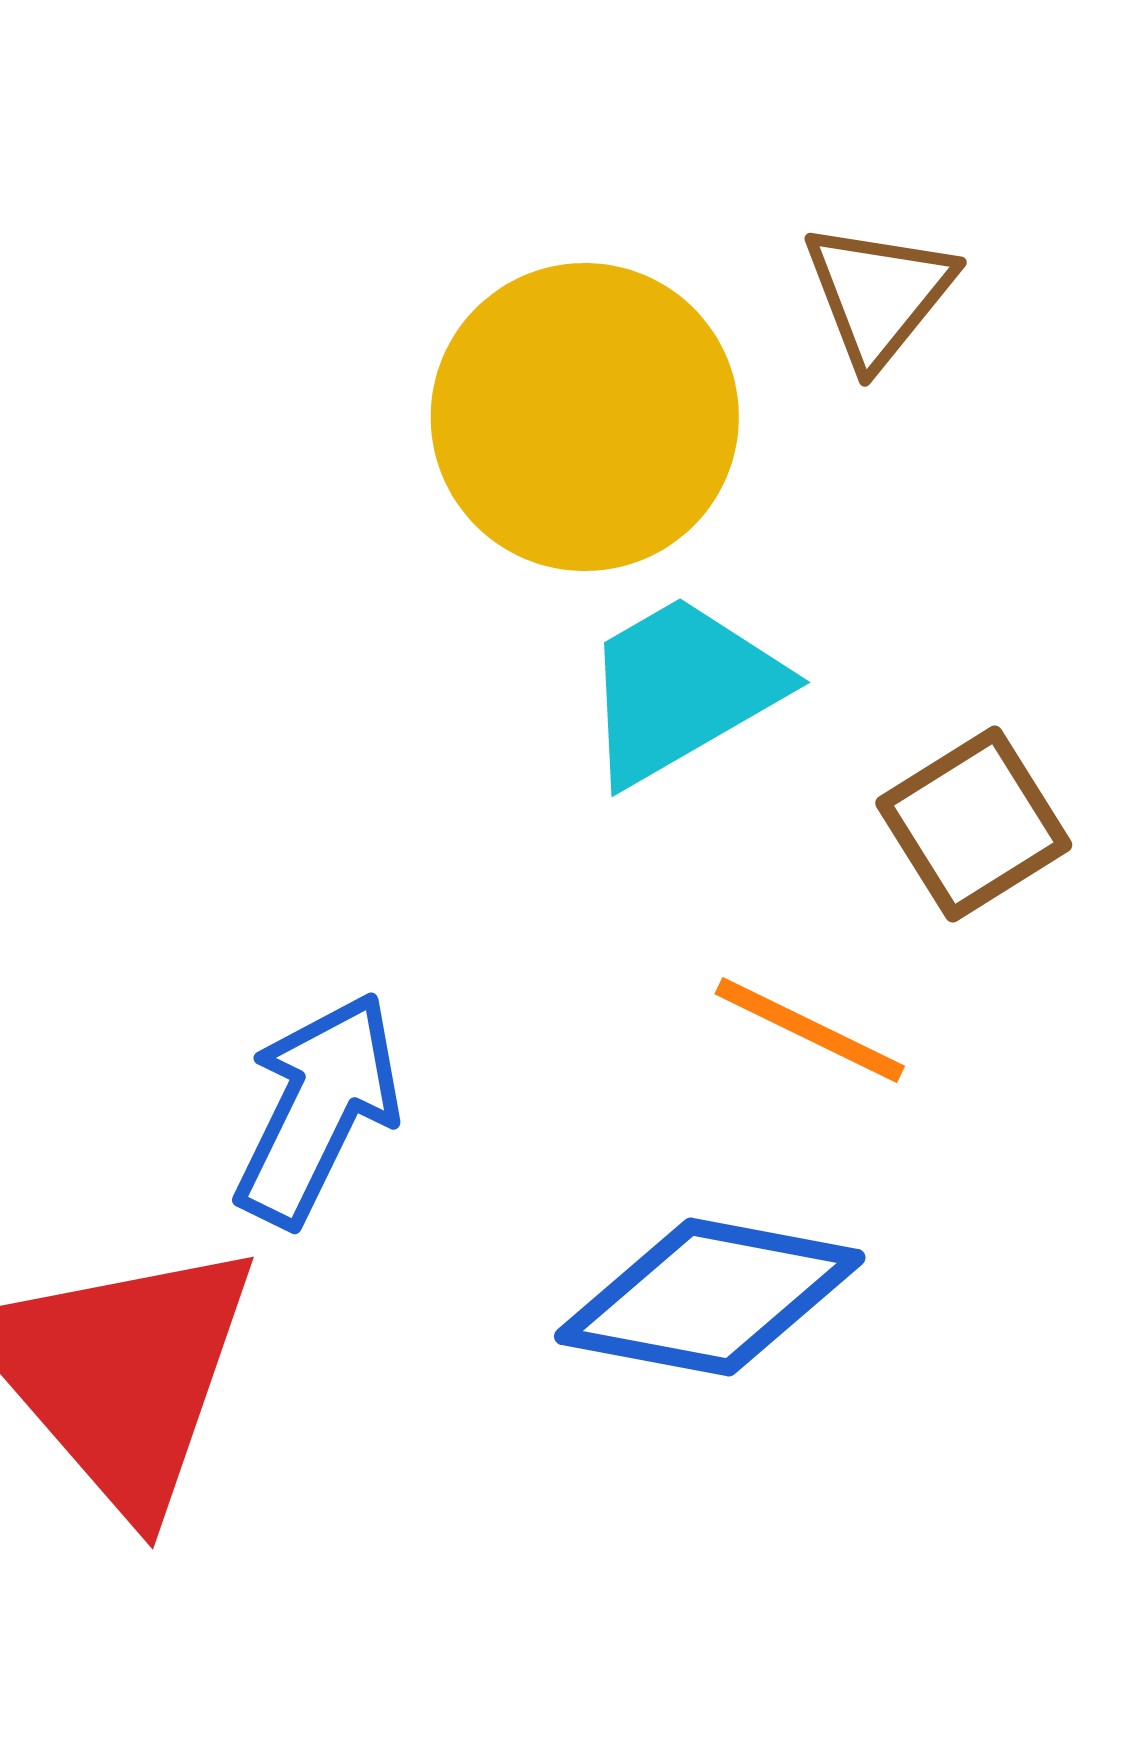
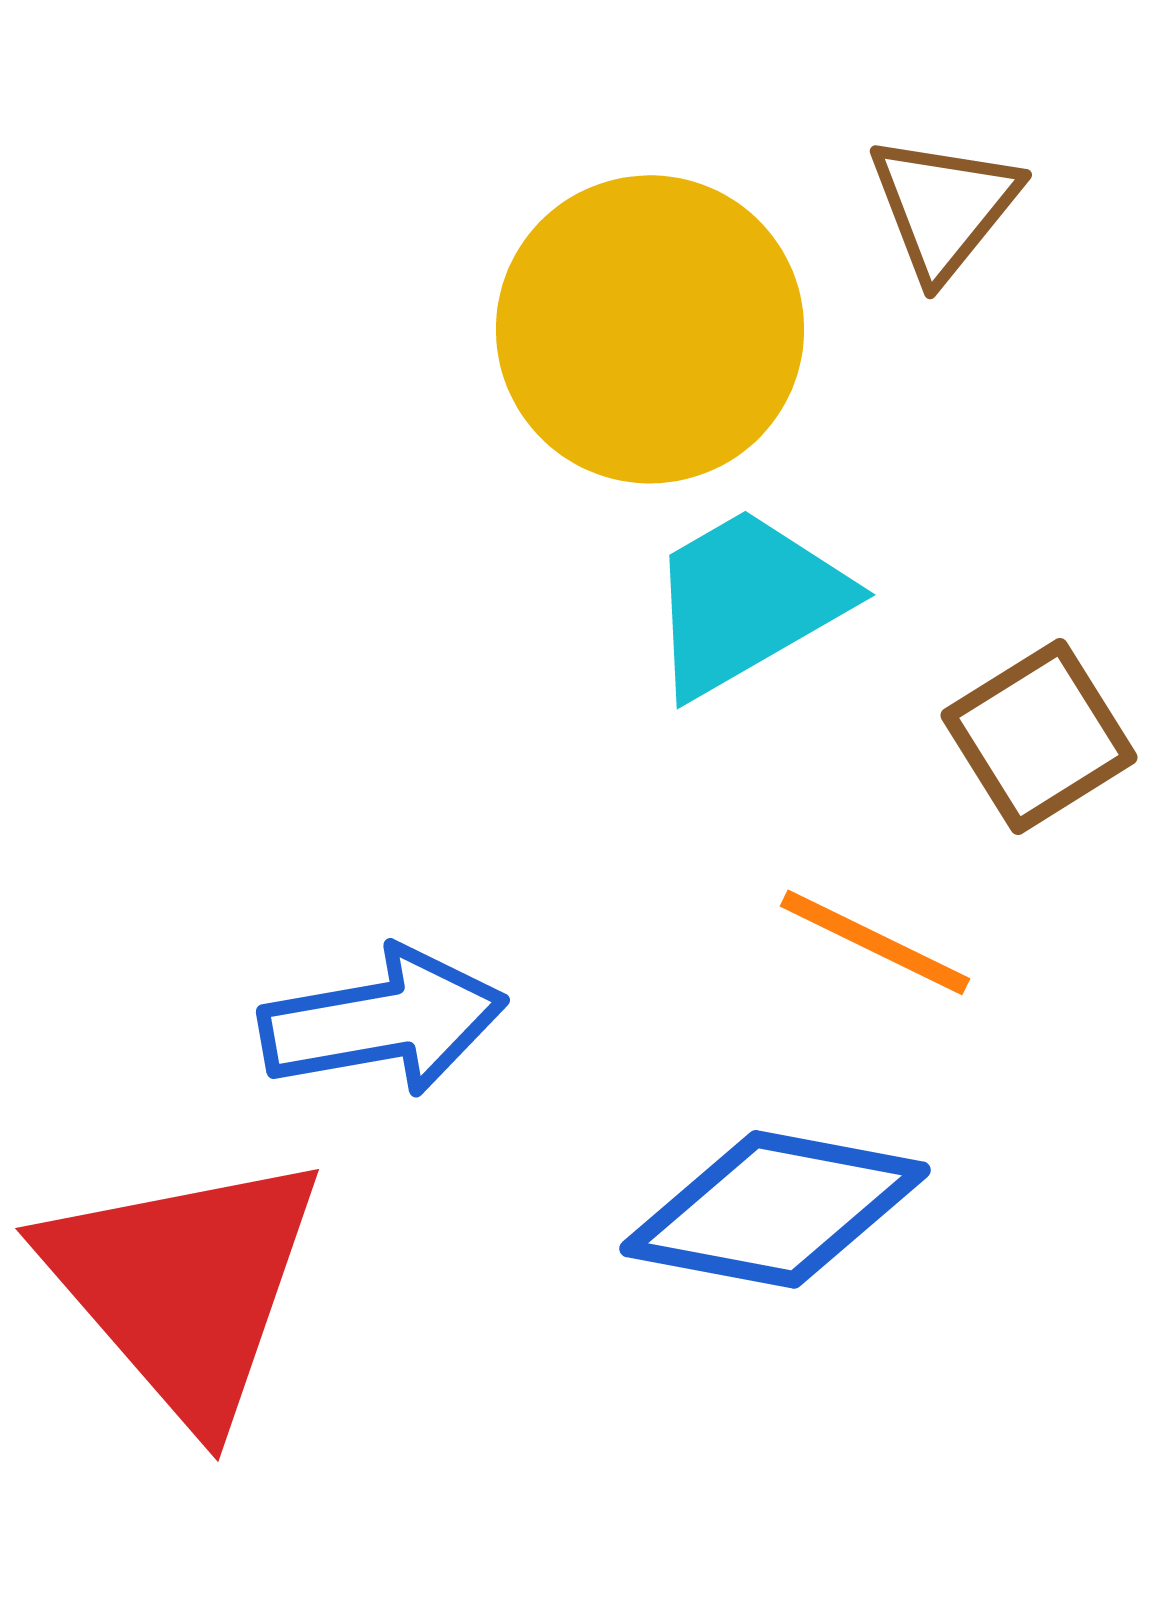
blue arrow: (318, 1109) -> (383, 1021), turned 54

